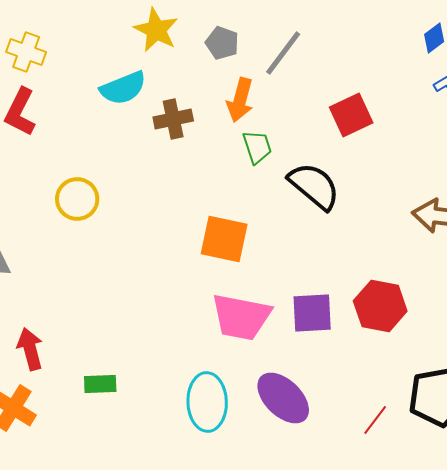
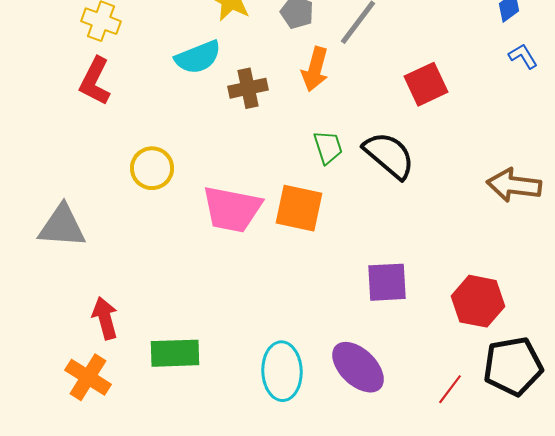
green trapezoid: (257, 147) -> (328, 147), moved
red hexagon: (380, 306) -> (478, 301), moved
pink trapezoid: (241, 317) -> (232, 209), moved
green rectangle: (100, 384) -> (175, 353), size x1.5

